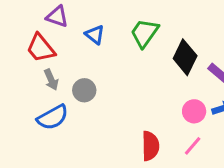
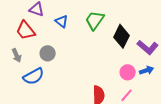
gray arrow: (51, 80) -> (17, 55), moved
gray circle: (84, 90) -> (48, 53), moved

